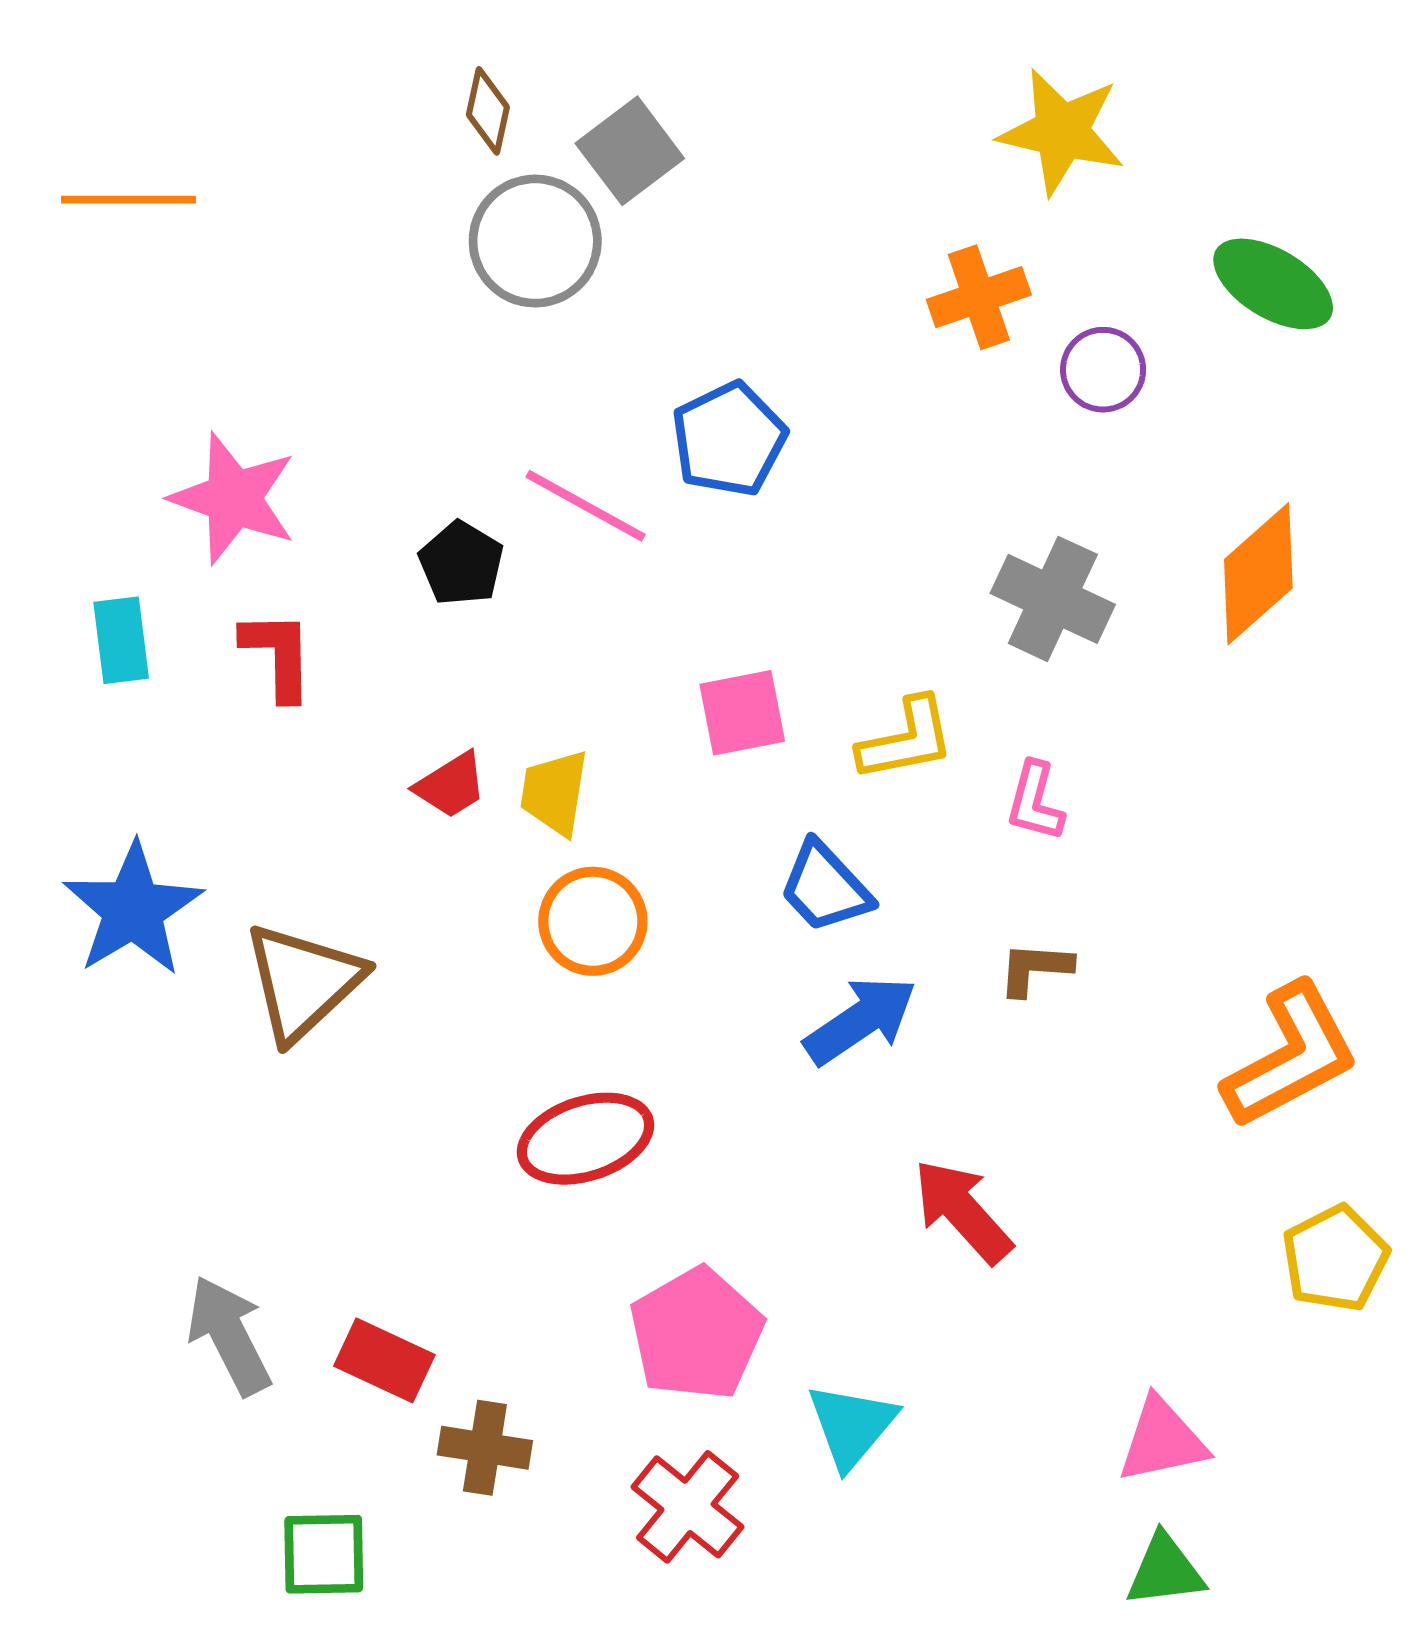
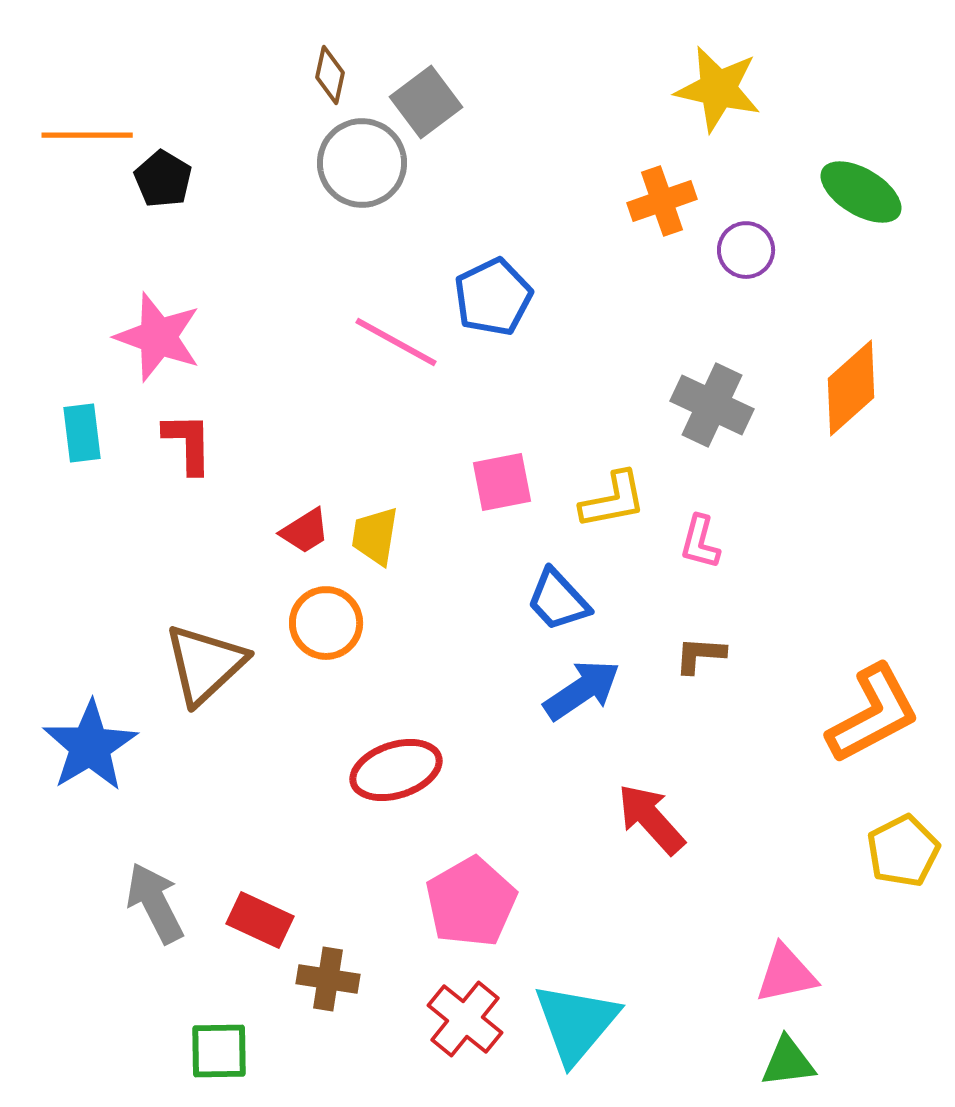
black pentagon: (461, 563) -> (163, 179), moved
blue star: (133, 909) -> (90, 746), moved
orange circle: (593, 921) -> (326, 623), moved
cyan triangle: (852, 1426) -> (576, 1023), moved, size x1.4

